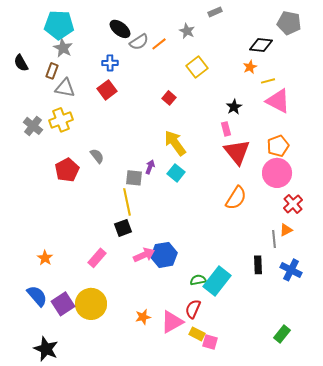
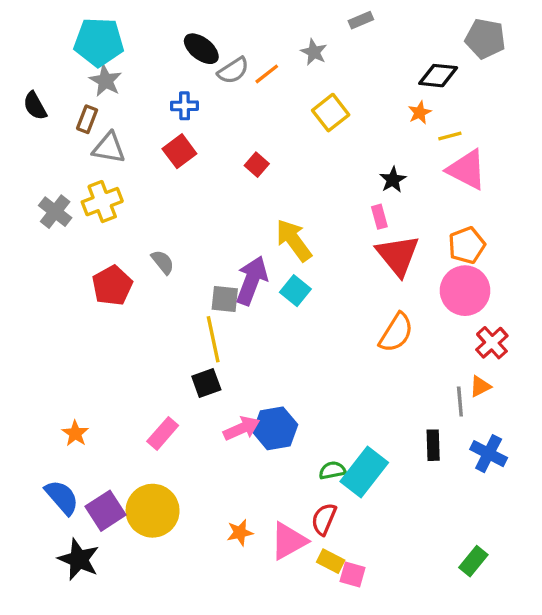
red square: (169, 98) -> (257, 165), moved
purple arrow: (150, 167) -> (252, 281), size x2.0
black star: (46, 349) -> (79, 559), moved

